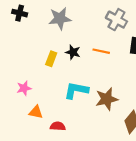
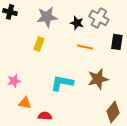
black star: (73, 52) -> (77, 23), moved
yellow rectangle: (51, 59) -> (39, 44), moved
brown star: (107, 99) -> (98, 79), moved

